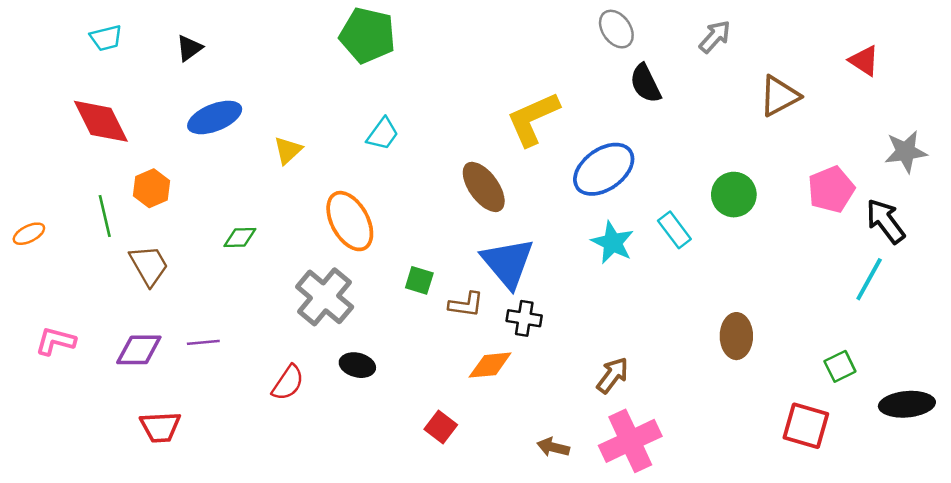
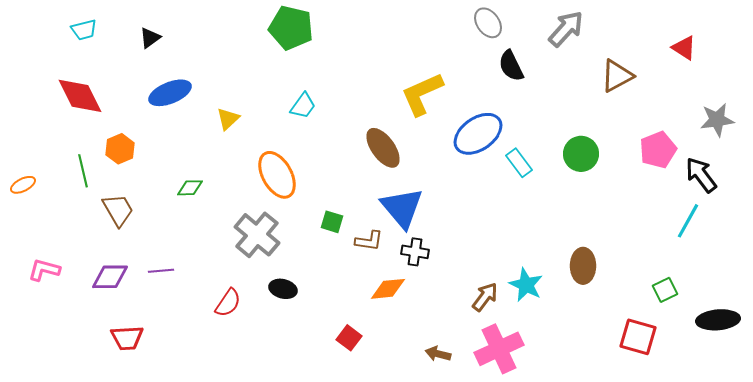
gray arrow: (715, 37) -> (566, 29), size x1.4
cyan rectangle: (674, 230) -> (519, 163), moved
cyan star: (613, 243) -> (526, 285), moved

